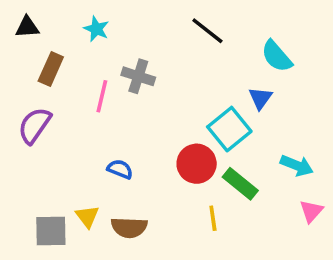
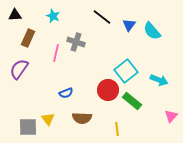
black line: (207, 31) -> (102, 17), moved
blue triangle: (260, 98) -> (129, 25), moved
cyan arrow: (297, 166) -> (159, 80), moved
blue semicircle: (120, 169) -> (66, 93), turned 136
yellow line: (213, 218) -> (117, 129), moved
brown semicircle: (129, 227) -> (82, 118), moved

